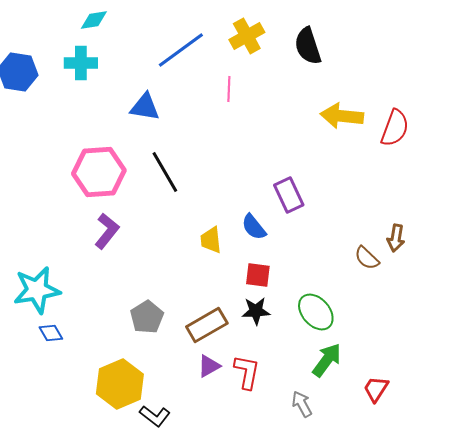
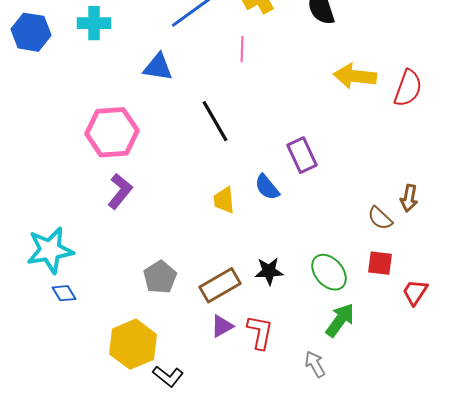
black line: (165, 172) -> (215, 121), moved
red square: (258, 275) -> (380, 263), moved
red trapezoid: (376, 389) -> (415, 292), moved

